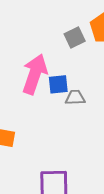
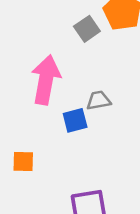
blue square: (58, 84) -> (75, 120), moved

